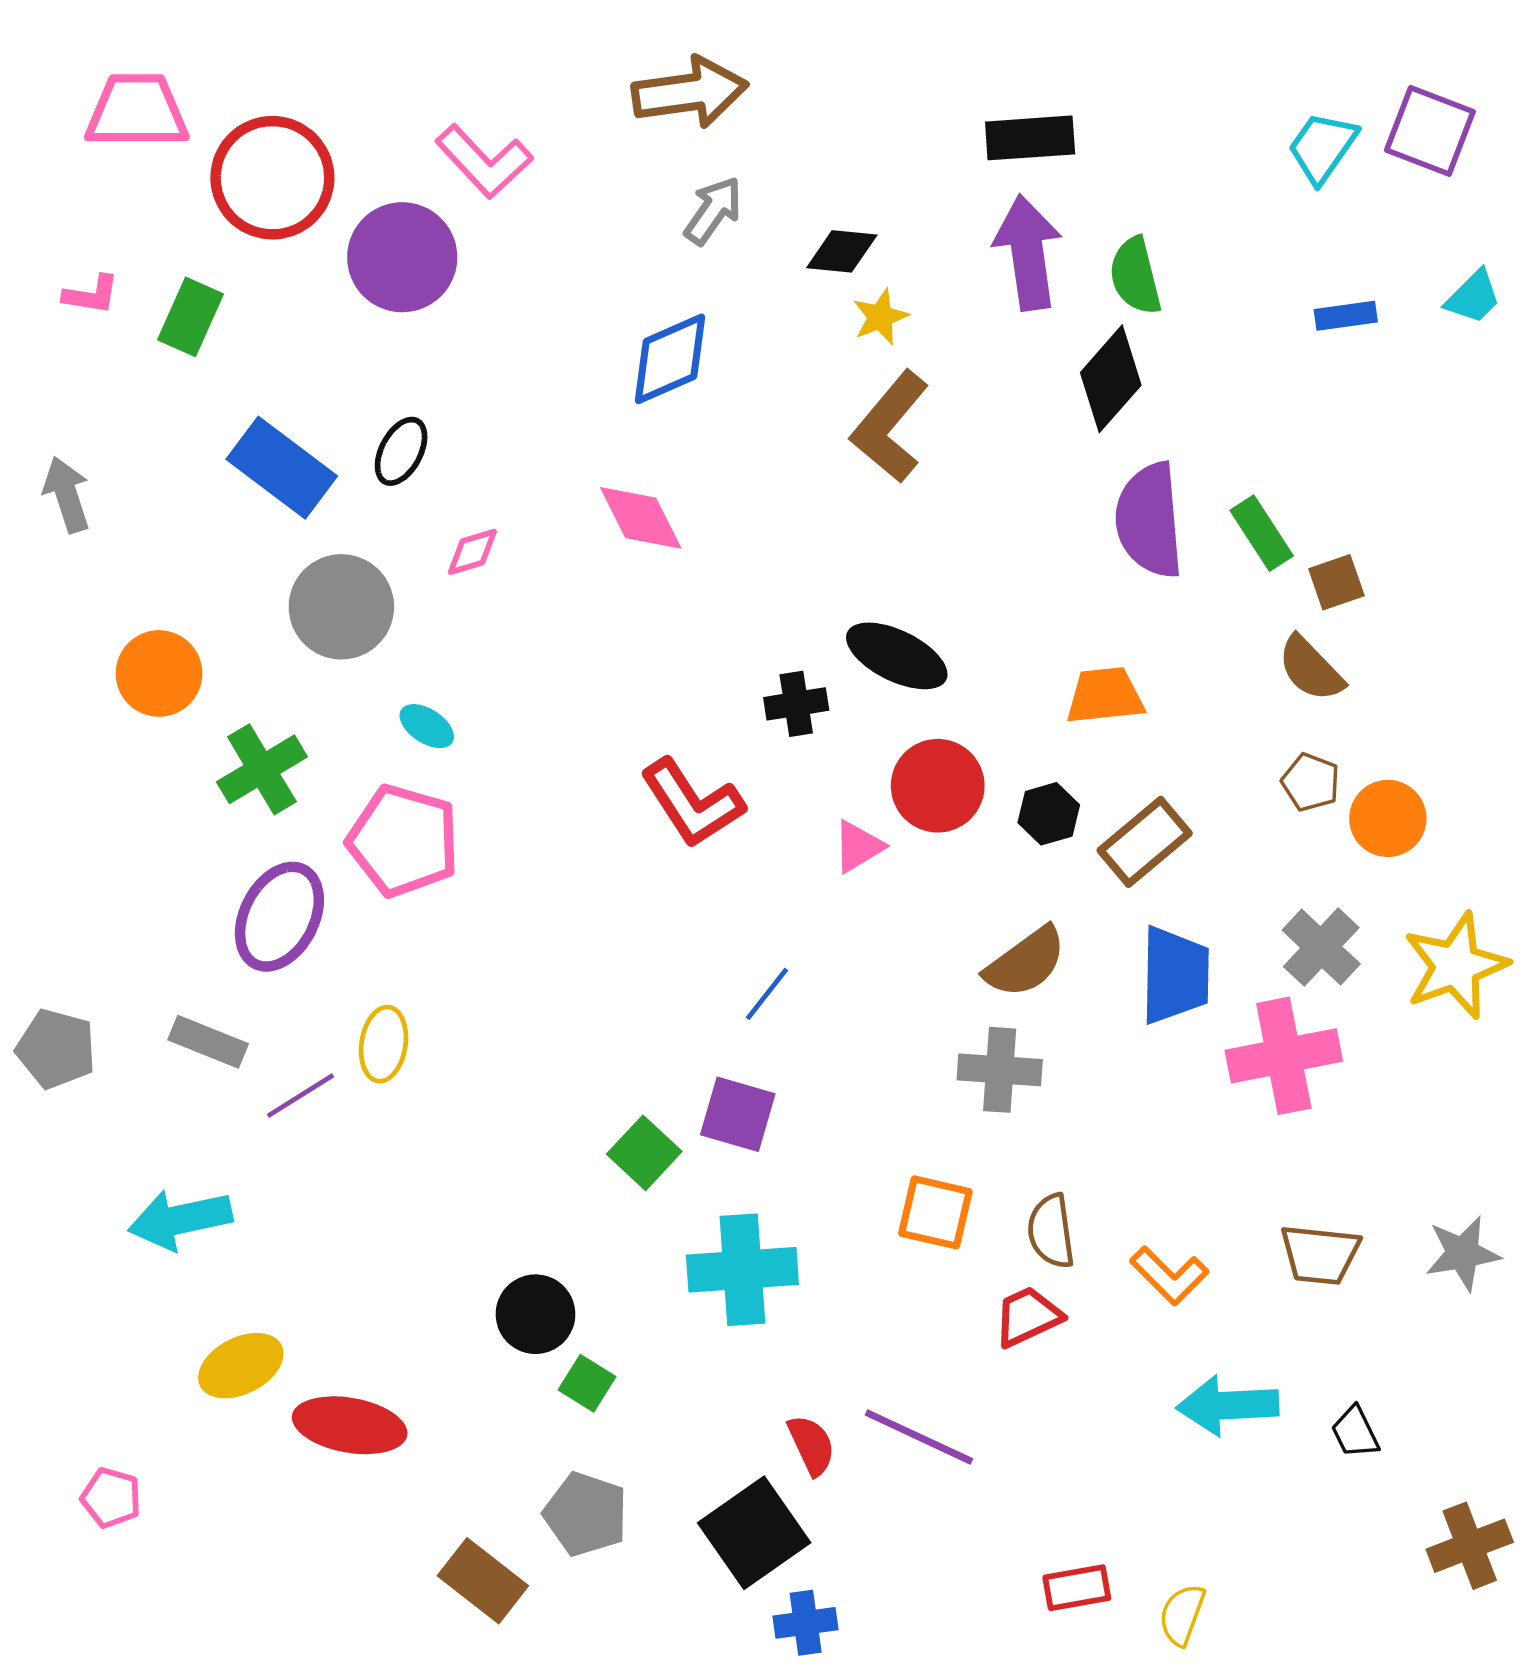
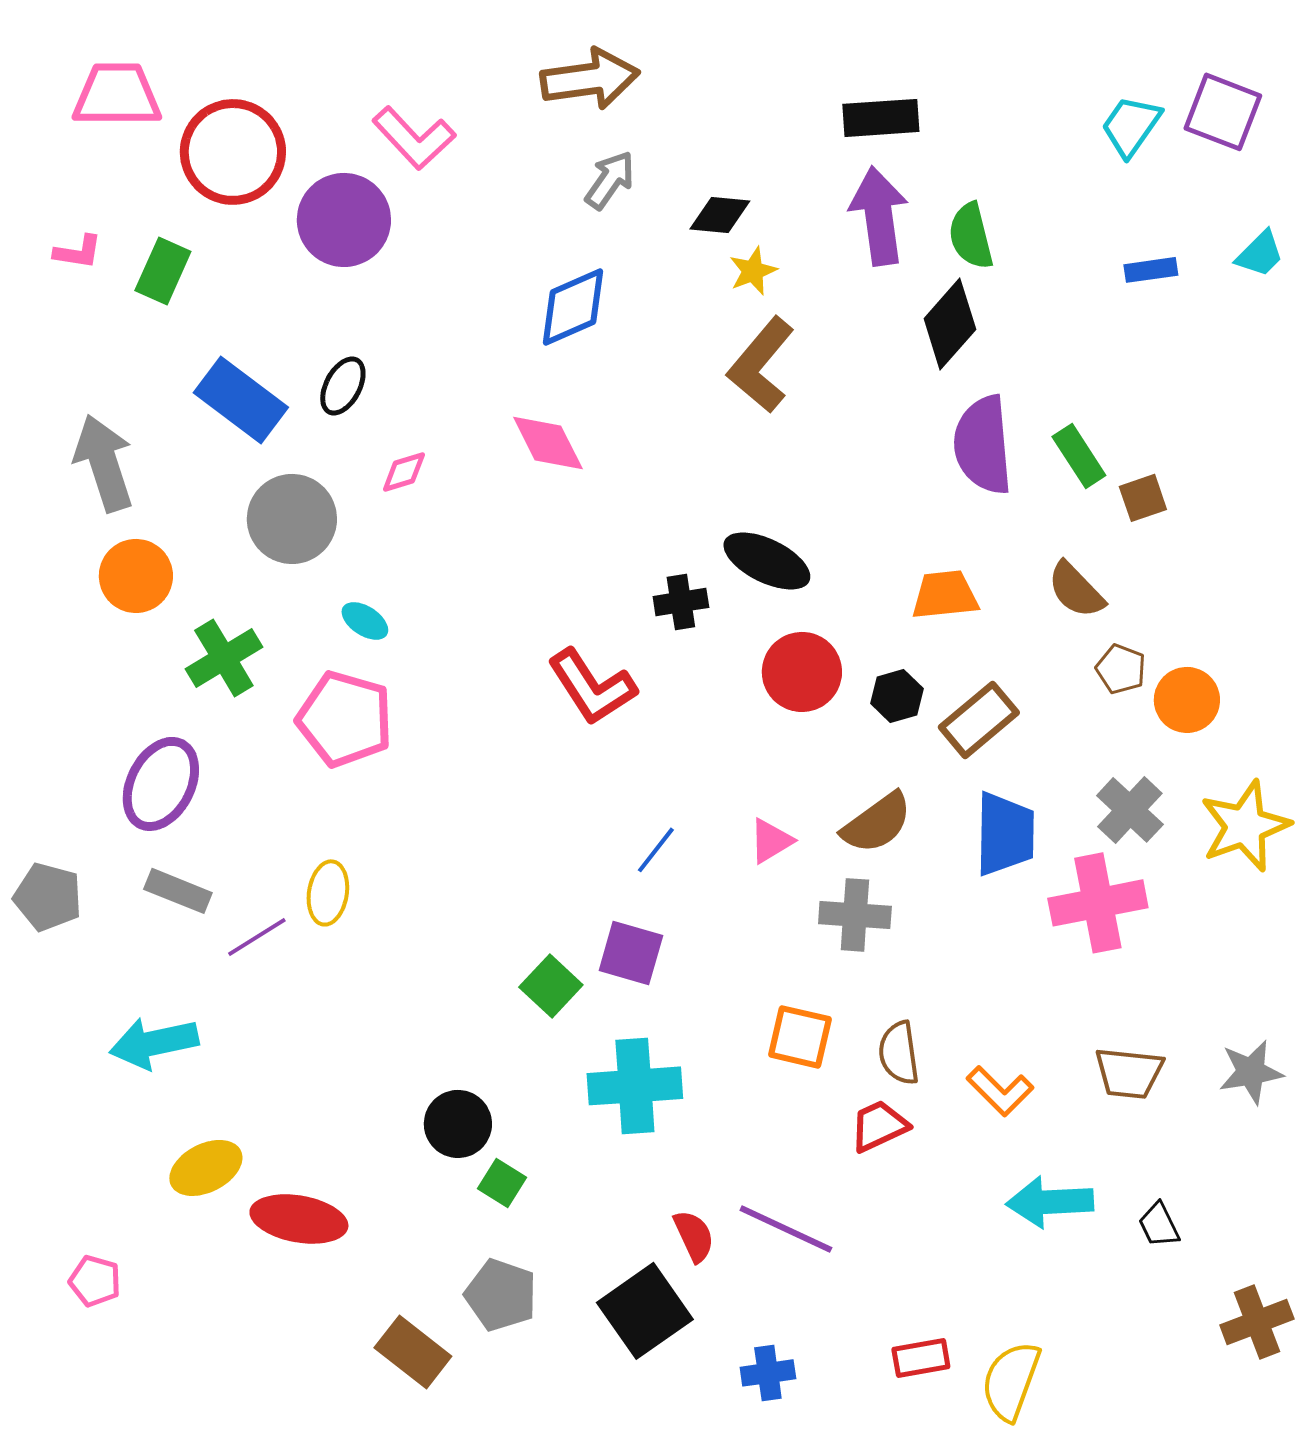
gray arrow: (67, 495) -> (104, 463), moved, size x1.5
brown semicircle: (1311, 669) -> (1076, 590), moved
pink triangle: (858, 846) -> (771, 841), moved
purple ellipse: (279, 917) -> (161, 784), moved
yellow semicircle: (1182, 1615) -> (1011, 1381), size x1.5
blue cross: (806, 1623) -> (768, 1373), moved

